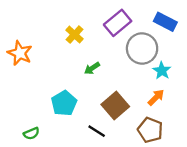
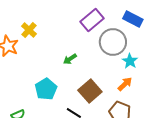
yellow cross: (75, 35) -> (29, 30), moved

